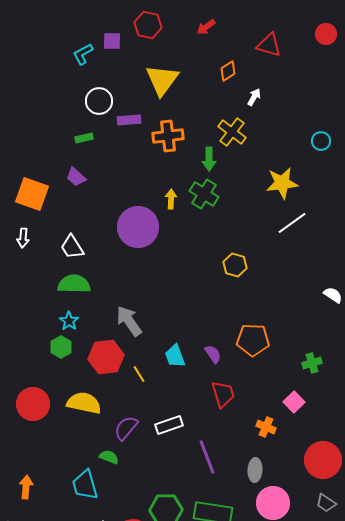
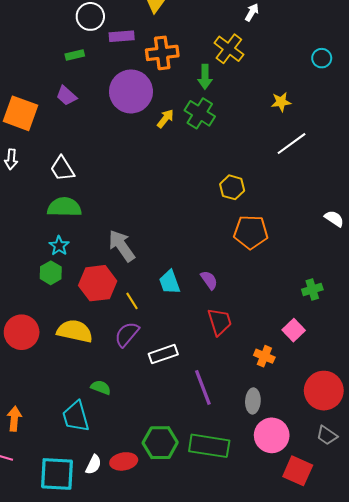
yellow star: (282, 183) -> (281, 102), size x0.6
yellow arrow: (171, 199) -> (165, 119), turned 36
purple circle: (138, 227) -> (131, 91), moved
orange pentagon: (253, 340) -> (251, 232), moved
purple semicircle: (126, 428) -> (127, 334), moved

